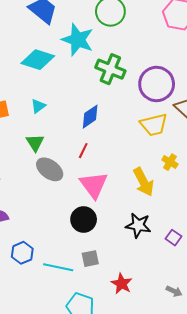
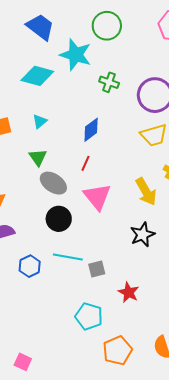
green cross: (110, 69) -> (109, 82), size x0.7
black circle: (84, 220) -> (59, 219), moved
black star: (138, 225) -> (143, 235), turned -30
cyan line: (58, 267) -> (68, 257), moved

